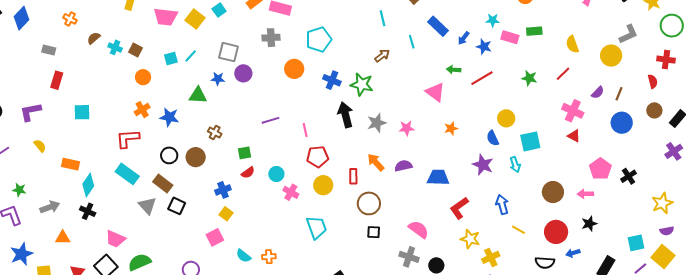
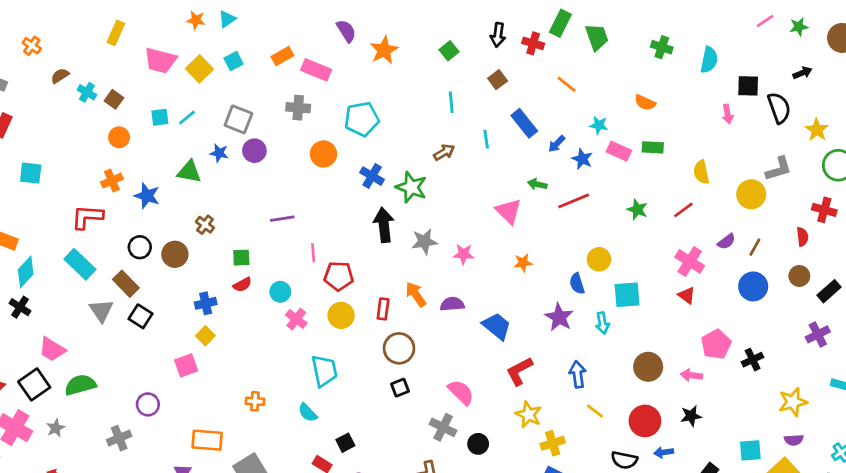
pink line: (305, 130) -> (313, 253), moved
blue trapezoid: (438, 177) -> (497, 326), turned 30
black square: (374, 232) -> (400, 388), turned -32
cyan semicircle: (244, 256) -> (308, 413), moved

